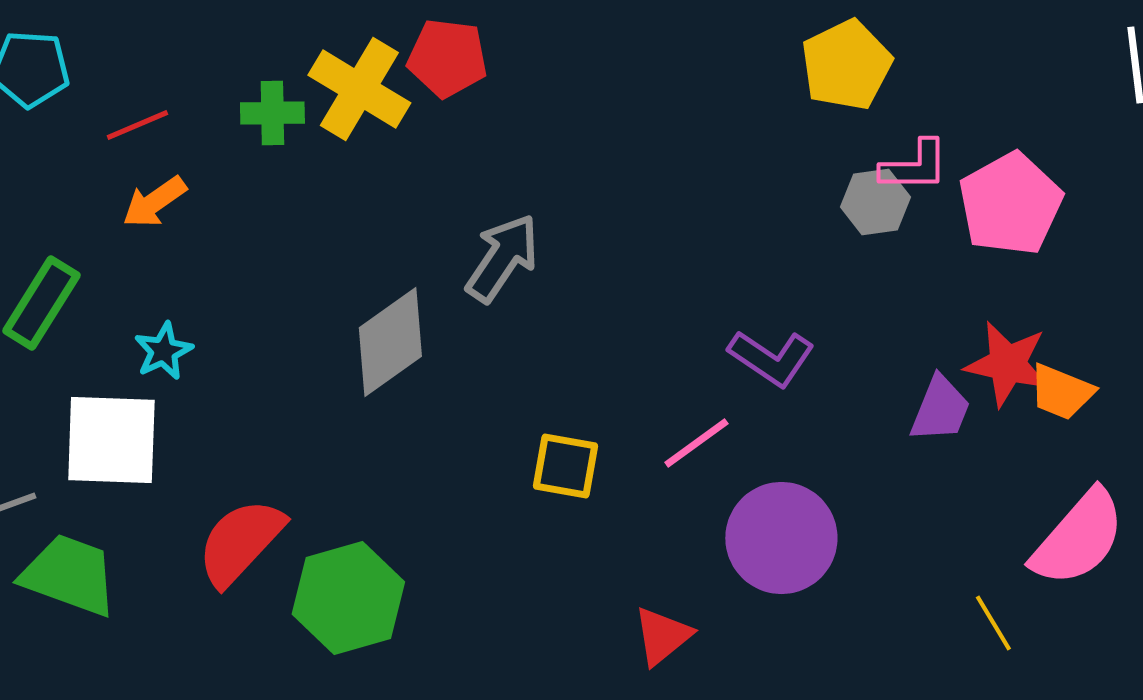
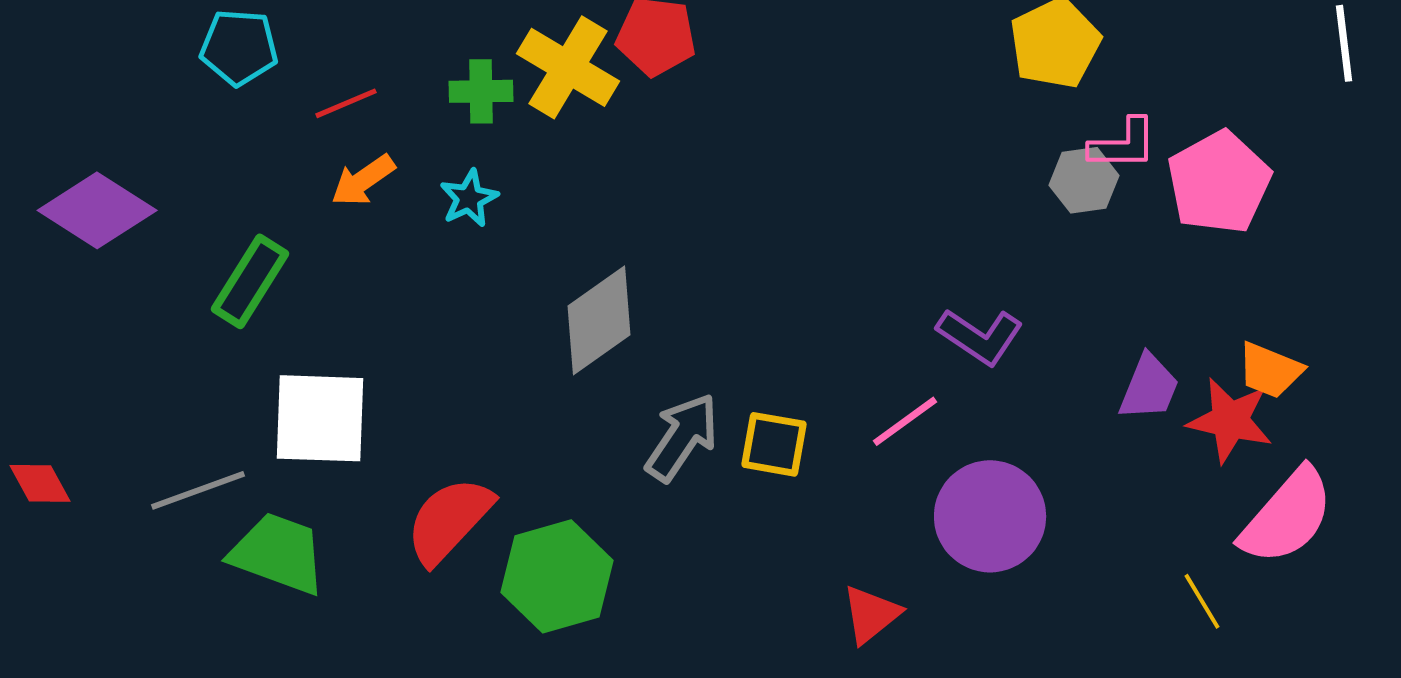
gray arrow: (502, 258) -> (682, 437), moved
cyan star: (163, 351) -> (469, 198), moved
red star: (1007, 364) -> (1230, 420), moved

